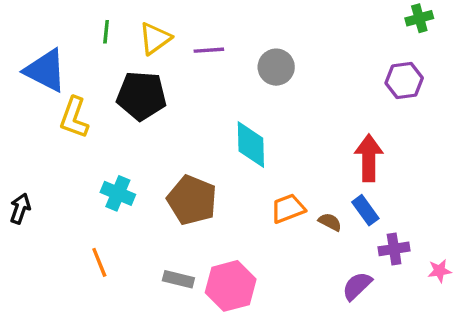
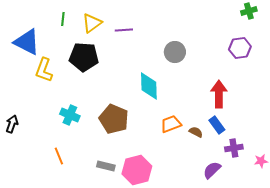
gray circle: (276, 67) -> (175, 52), moved

